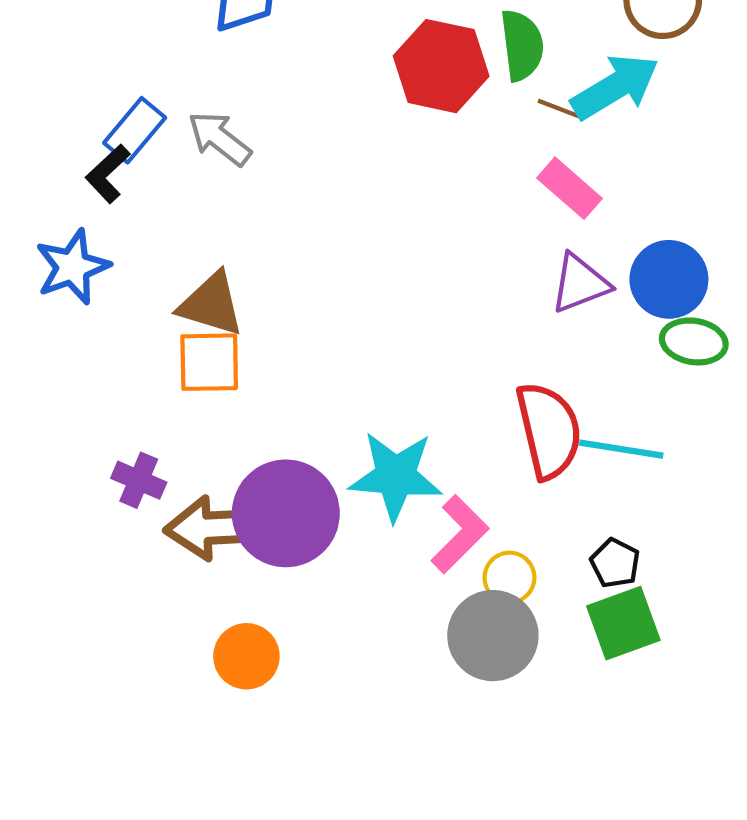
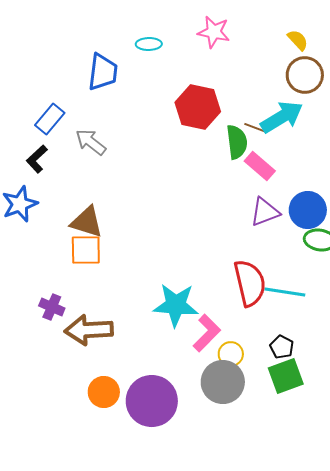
green semicircle: (522, 45) -> (237, 142), moved
blue rectangle: (135, 130) -> (50, 119), moved
purple circle: (286, 513) -> (152, 401), moved

